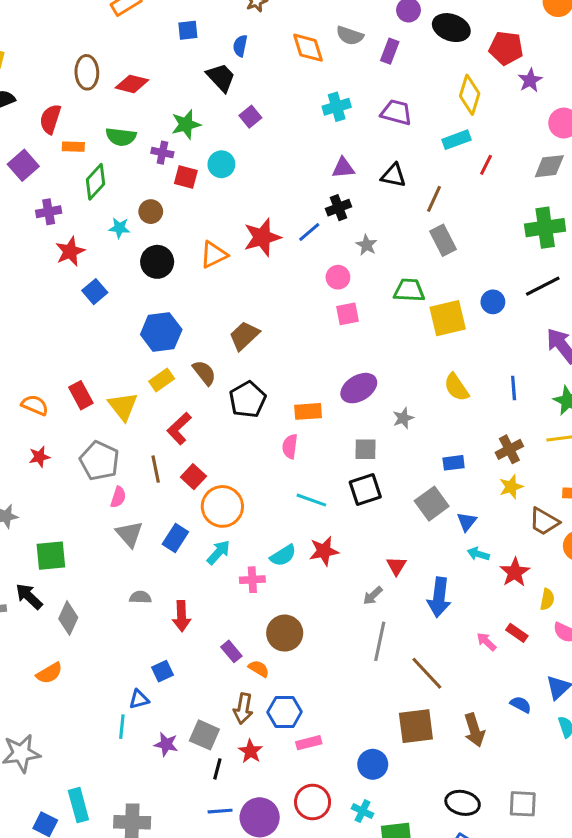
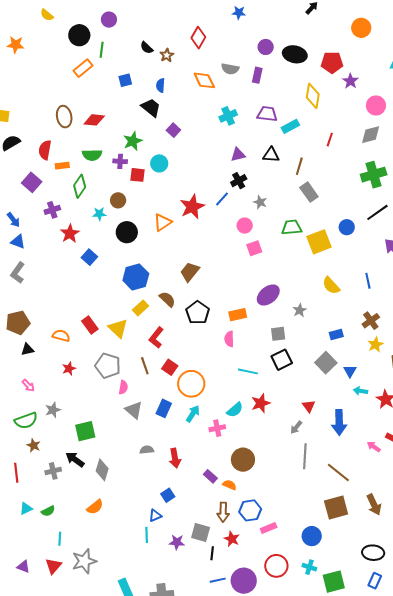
cyan rectangle: (457, 140) -> (290, 126), moved

